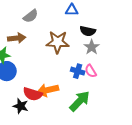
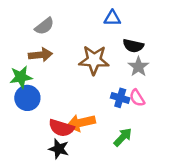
gray semicircle: (31, 16) -> (44, 26), moved
green arrow: (80, 101) -> (123, 137), size x0.7
black star: (21, 106) -> (59, 149), moved

